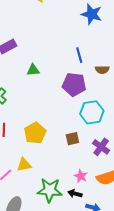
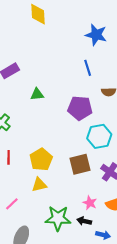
blue line: (79, 55) -> (88, 68), moved
brown square: (72, 139) -> (80, 164), size x1.5
yellow triangle: (24, 165) -> (39, 185), moved

